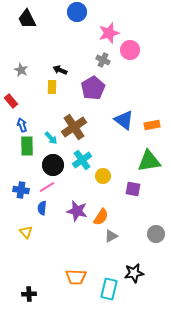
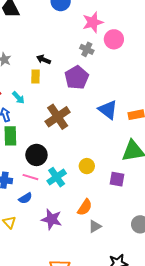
cyan arrow: (51, 138) -> (18, 98), moved
cyan cross: (82, 160) -> (57, 177), moved
pink line: (47, 187) -> (30, 177), turned 49
blue semicircle: (42, 208) -> (25, 198), turned -128
purple star: (77, 211) -> (52, 219), moved

